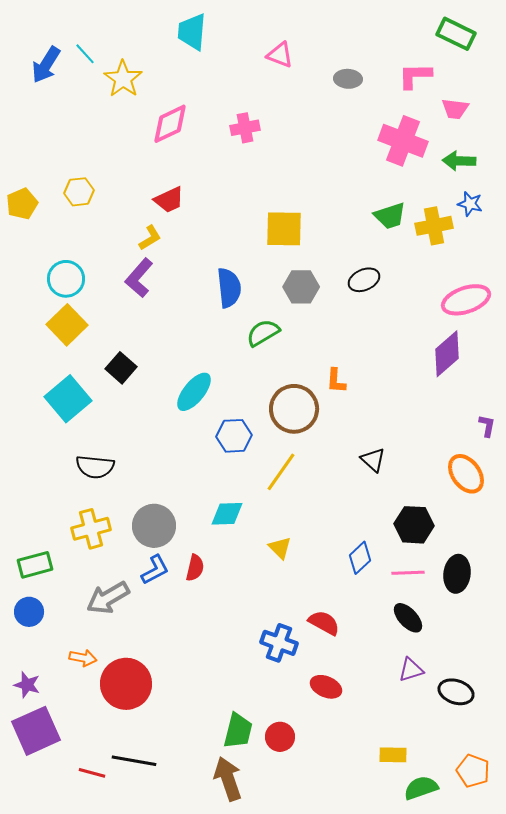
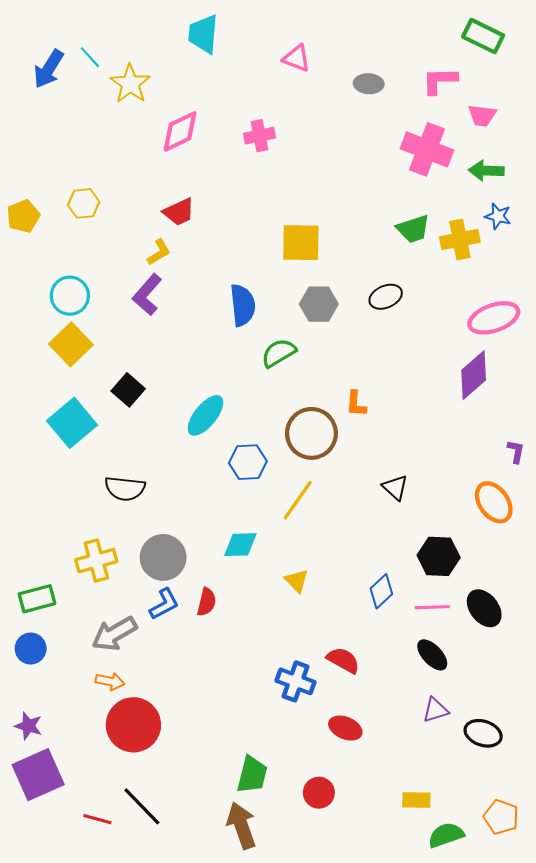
black semicircle: (95, 467) -> (125, 489), moved
black ellipse: (457, 574) -> (484, 608), turned -45
orange arrow: (83, 658) -> (110, 681), moved
red circle: (280, 737) -> (319, 793), moved
black line: (134, 761) -> (142, 806), turned 36

